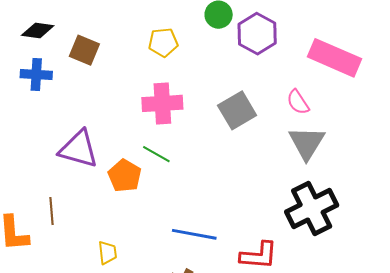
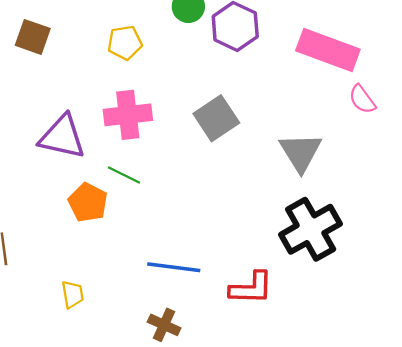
brown square: (84, 50) -> (33, 37), moved
pink semicircle: (298, 102) -> (362, 99), moved
purple triangle: (79, 149) -> (62, 137), moved

